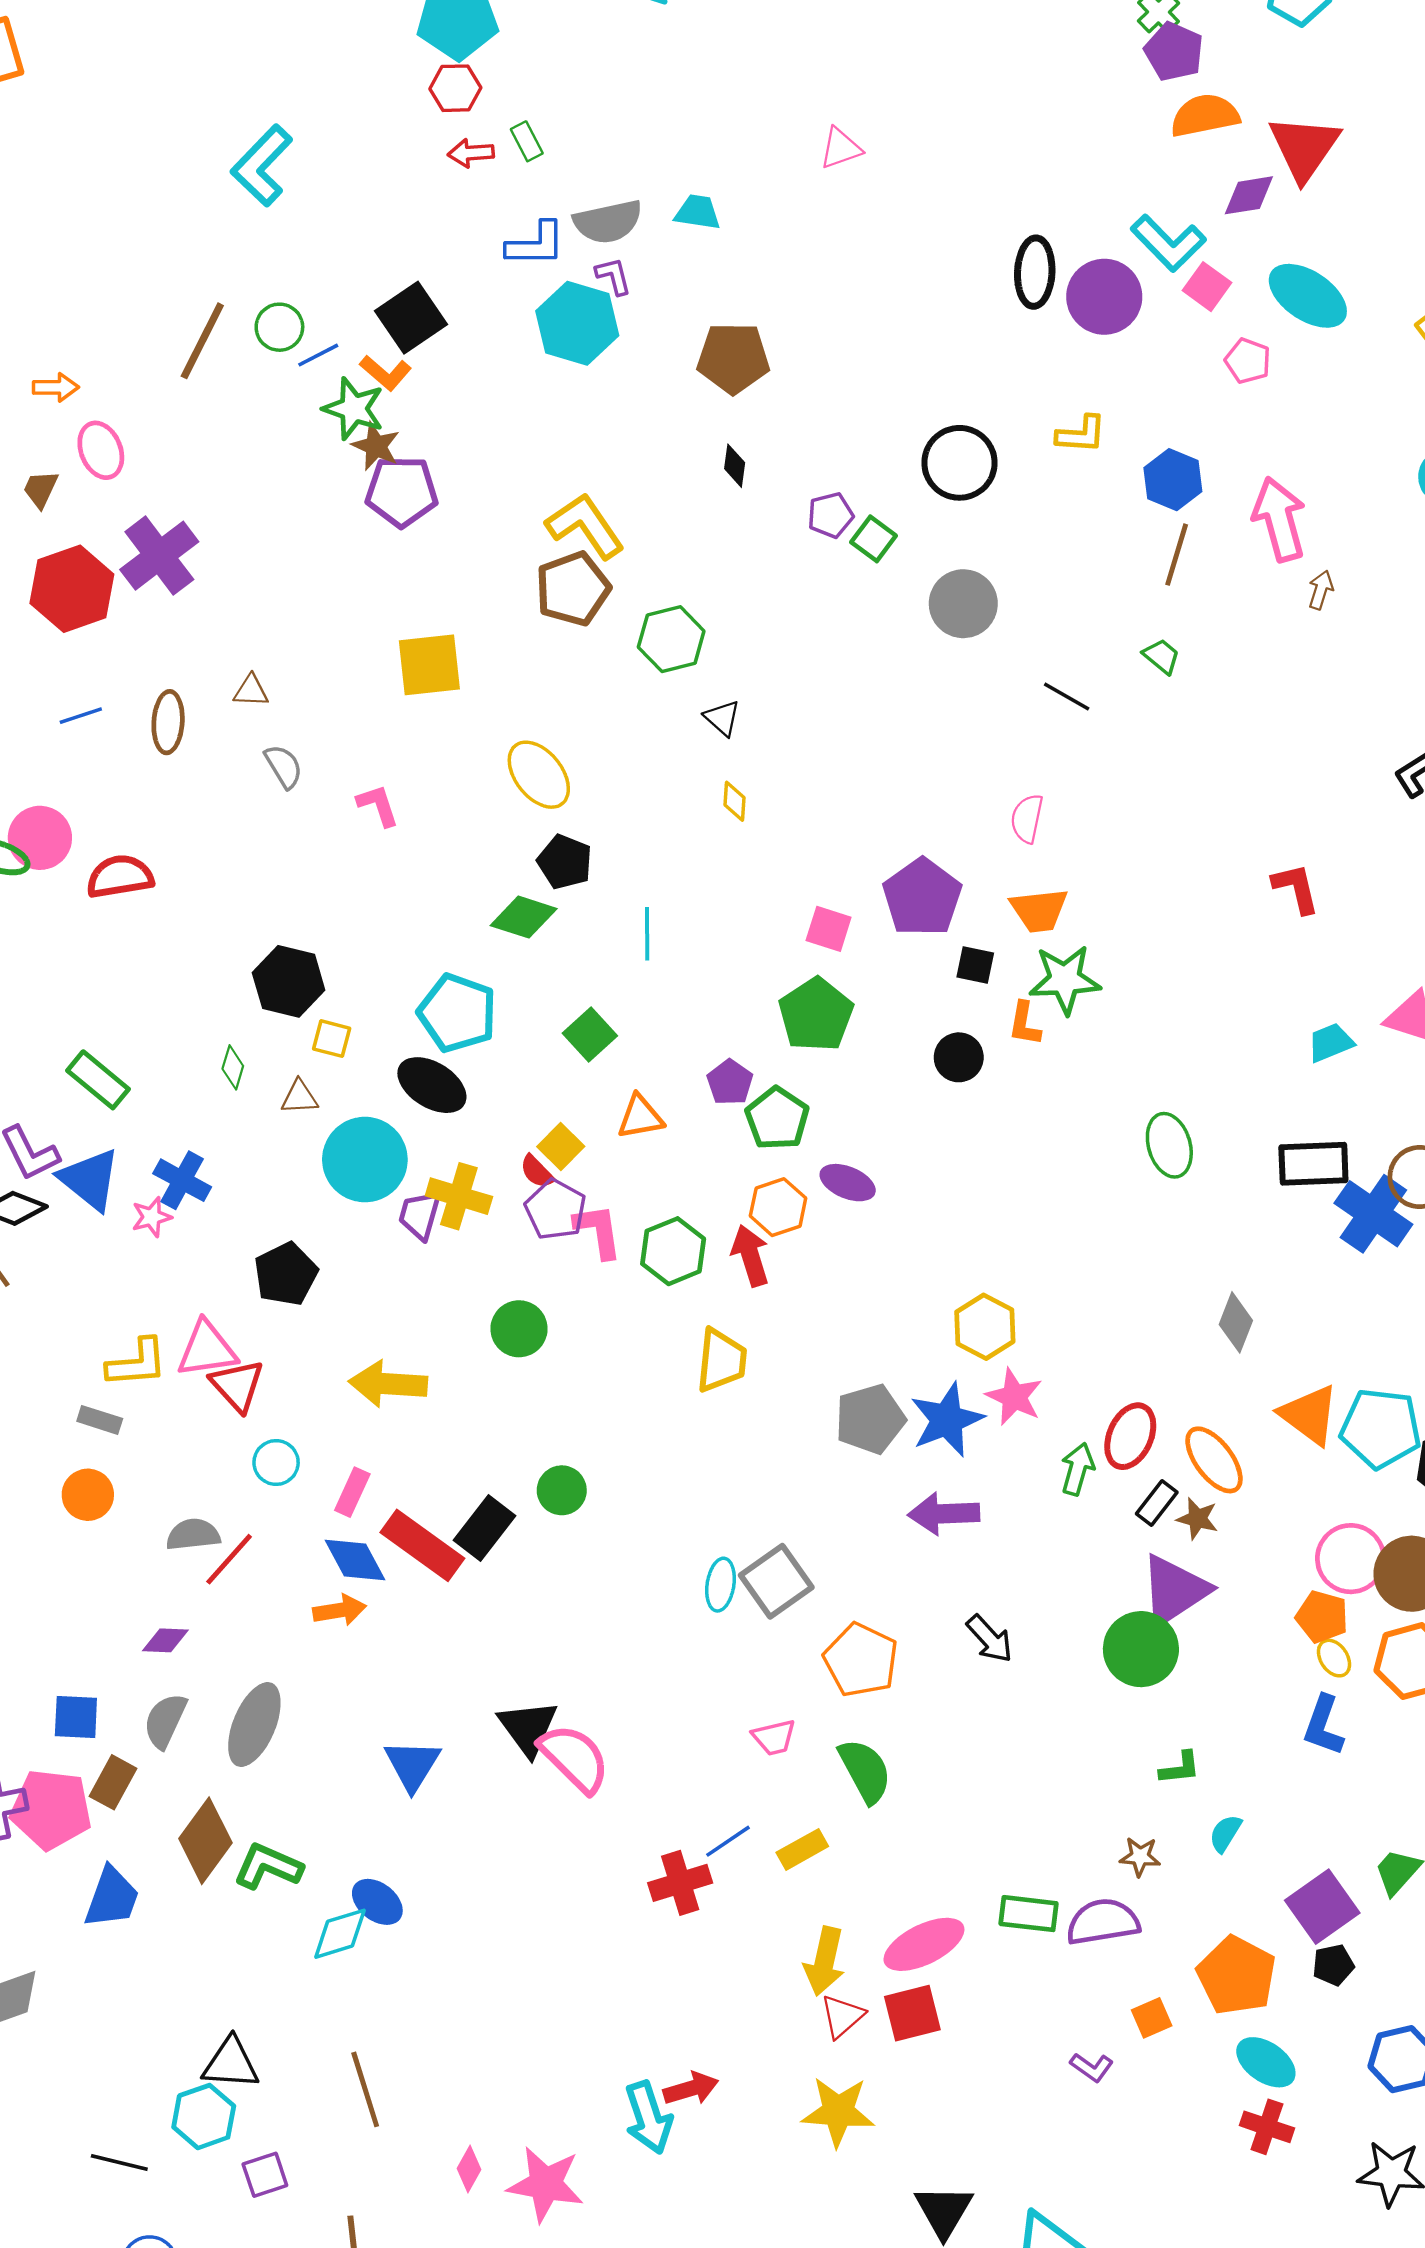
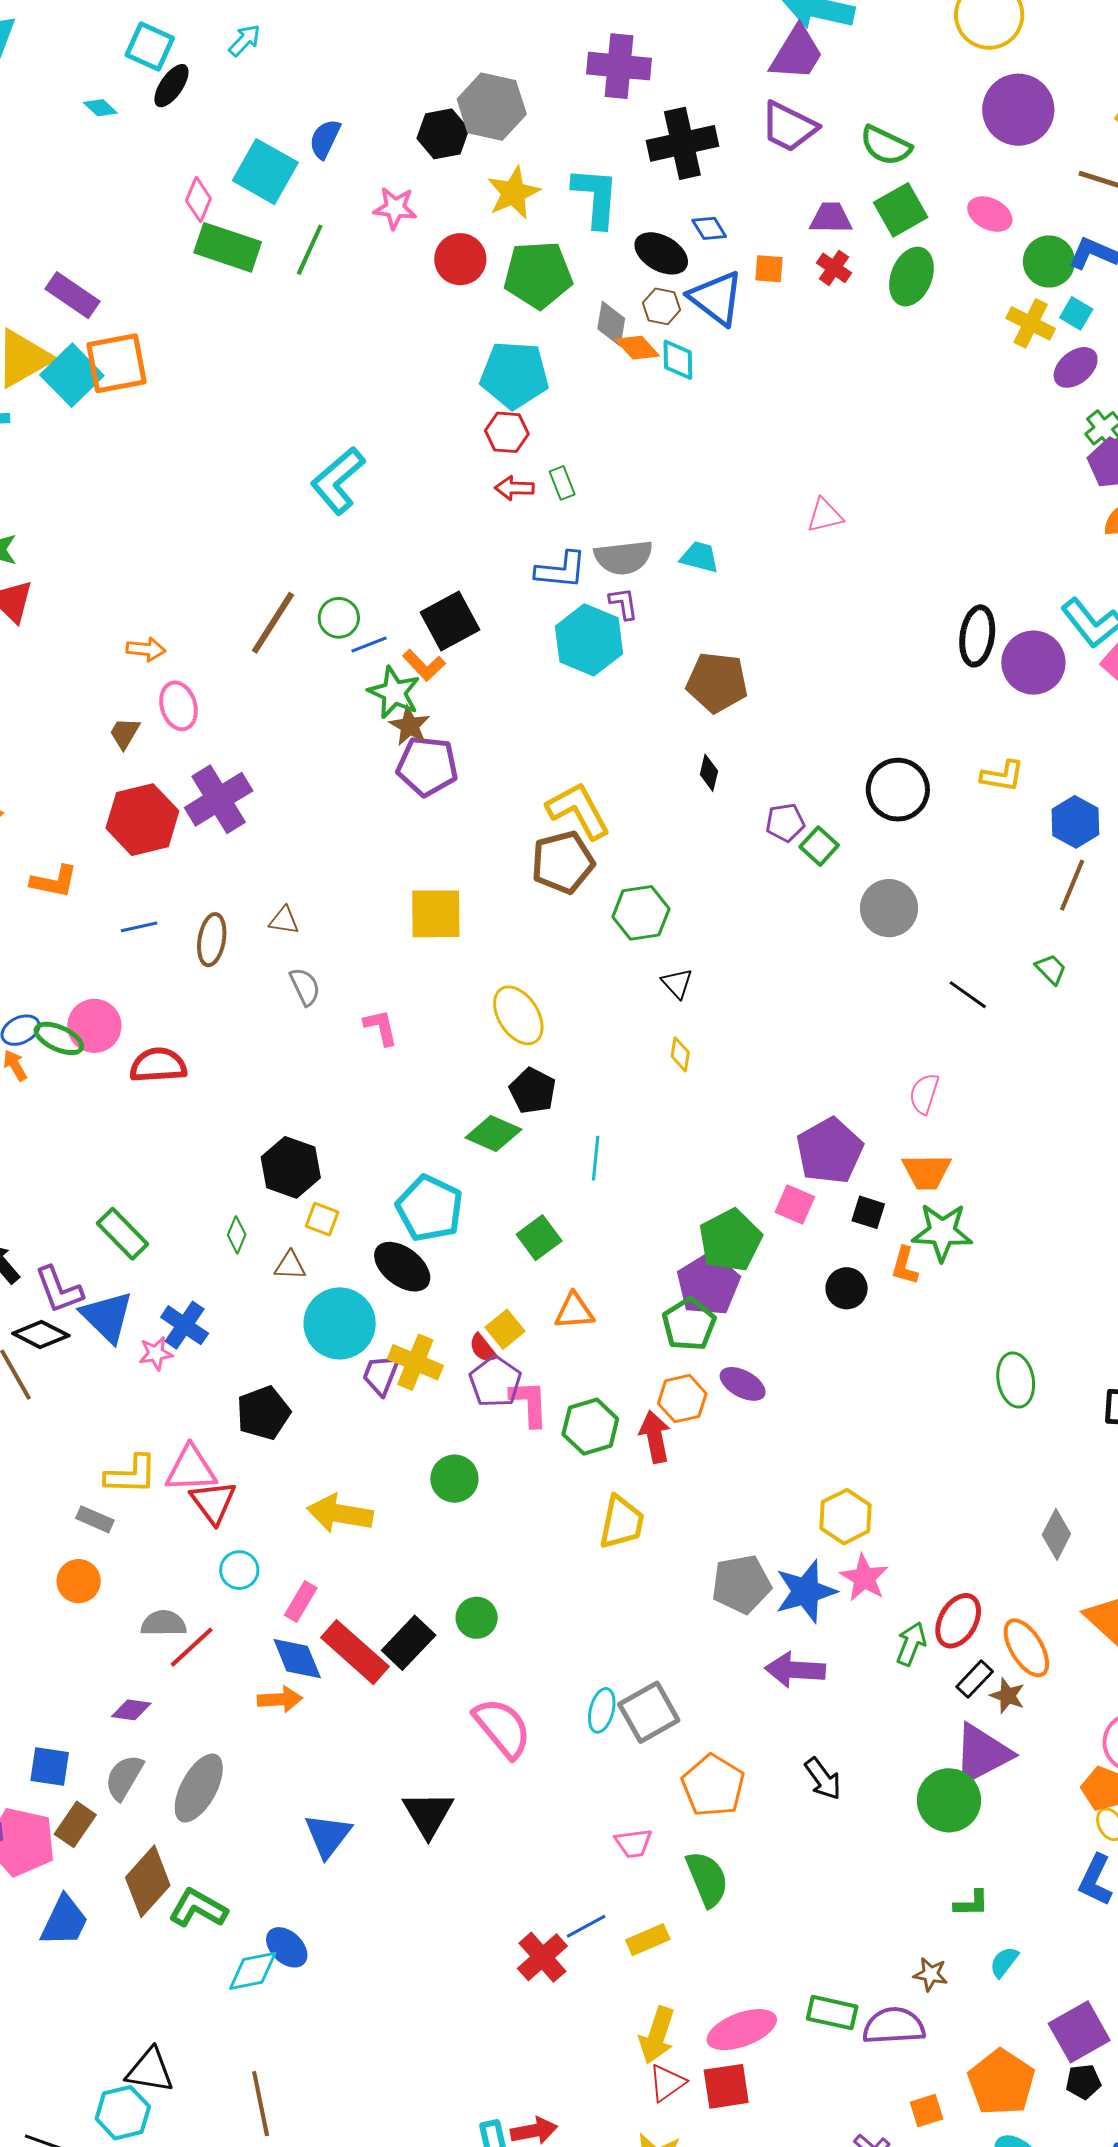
pink square: (829, 929) -> (795, 1204), moved
purple pentagon: (730, 1082) -> (708, 1284), moved, size x1.6
pink semicircle: (574, 1758) -> (502, 1728), moved
red cross: (680, 1883) -> (542, 1957), turned -30

